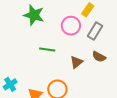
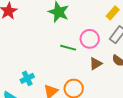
pink circle: (71, 26) -> (90, 39), moved

